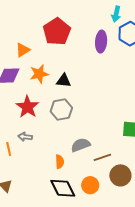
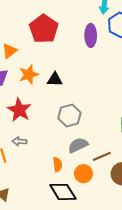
gray hexagon: (61, 110) -> (69, 116), moved
orange circle: (90, 185) -> (83, 174), moved

